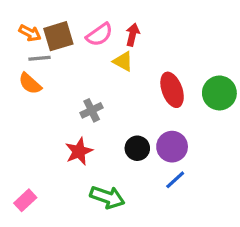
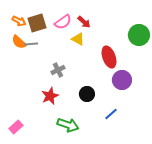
red arrow: (133, 35) -> (84, 22), turned 120
gray line: (39, 58) -> (31, 44), moved
orange semicircle: (30, 84) -> (19, 42), moved
green circle: (219, 93) -> (139, 35), moved
purple circle: (172, 147) -> (122, 80), moved

